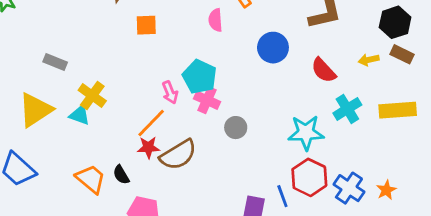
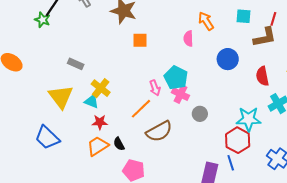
red semicircle: (324, 70) -> (262, 76), turned 30
yellow triangle: (35, 110) -> (61, 97), turned -36
red star: (148, 147) -> (100, 122), moved
red hexagon: (309, 177) -> (238, 140), moved
orange trapezoid: (91, 179) -> (98, 146), turned -75

